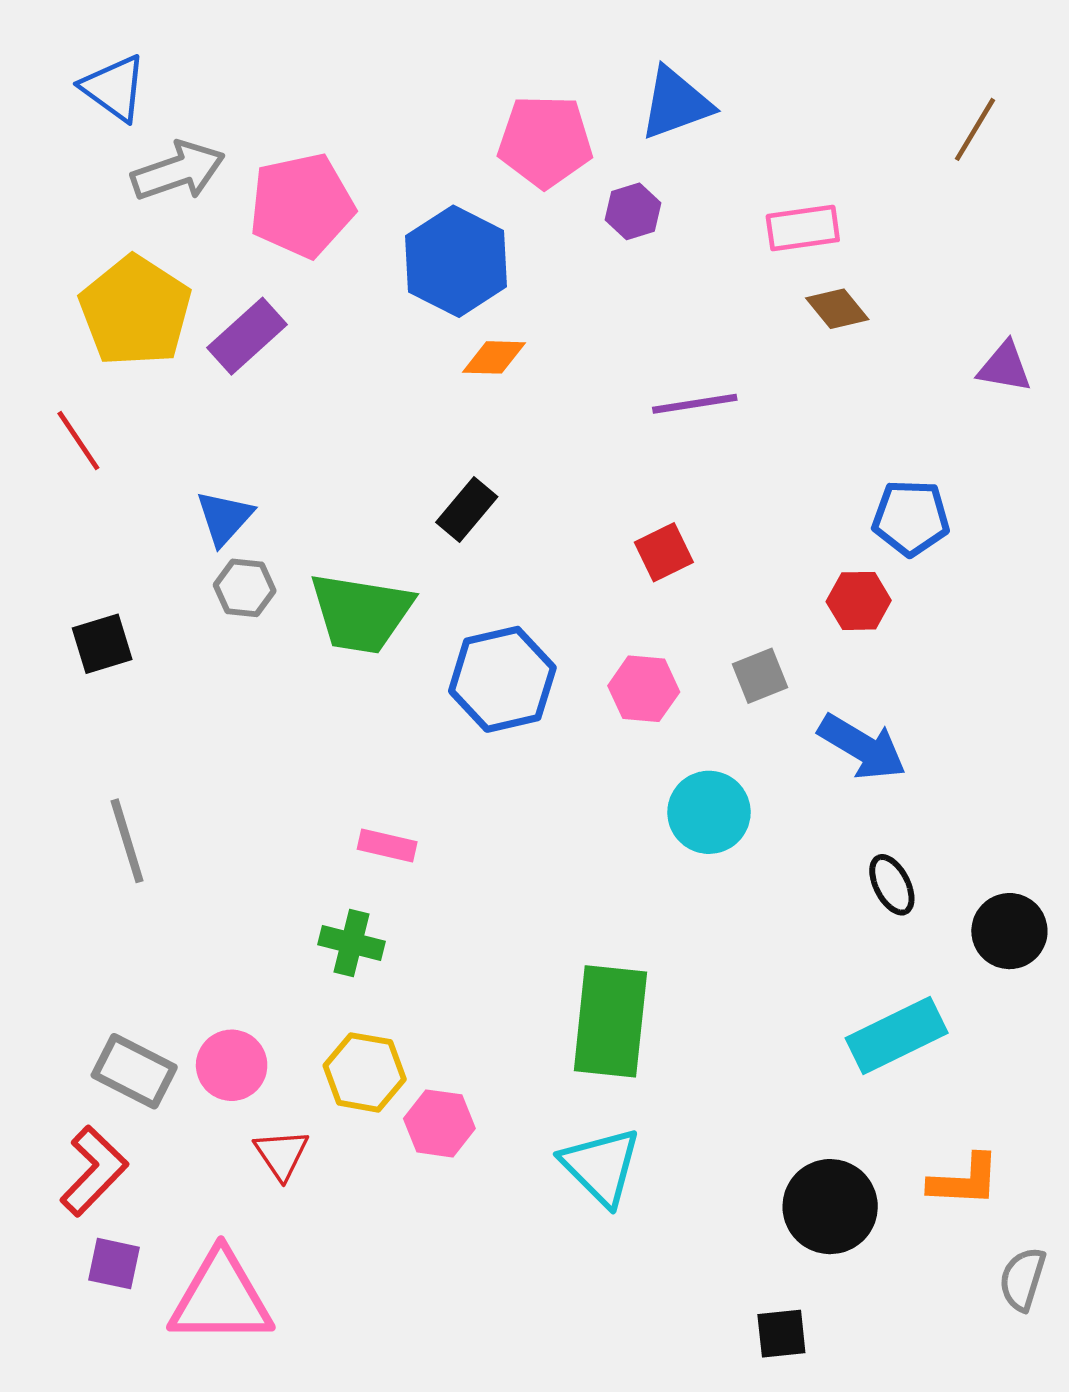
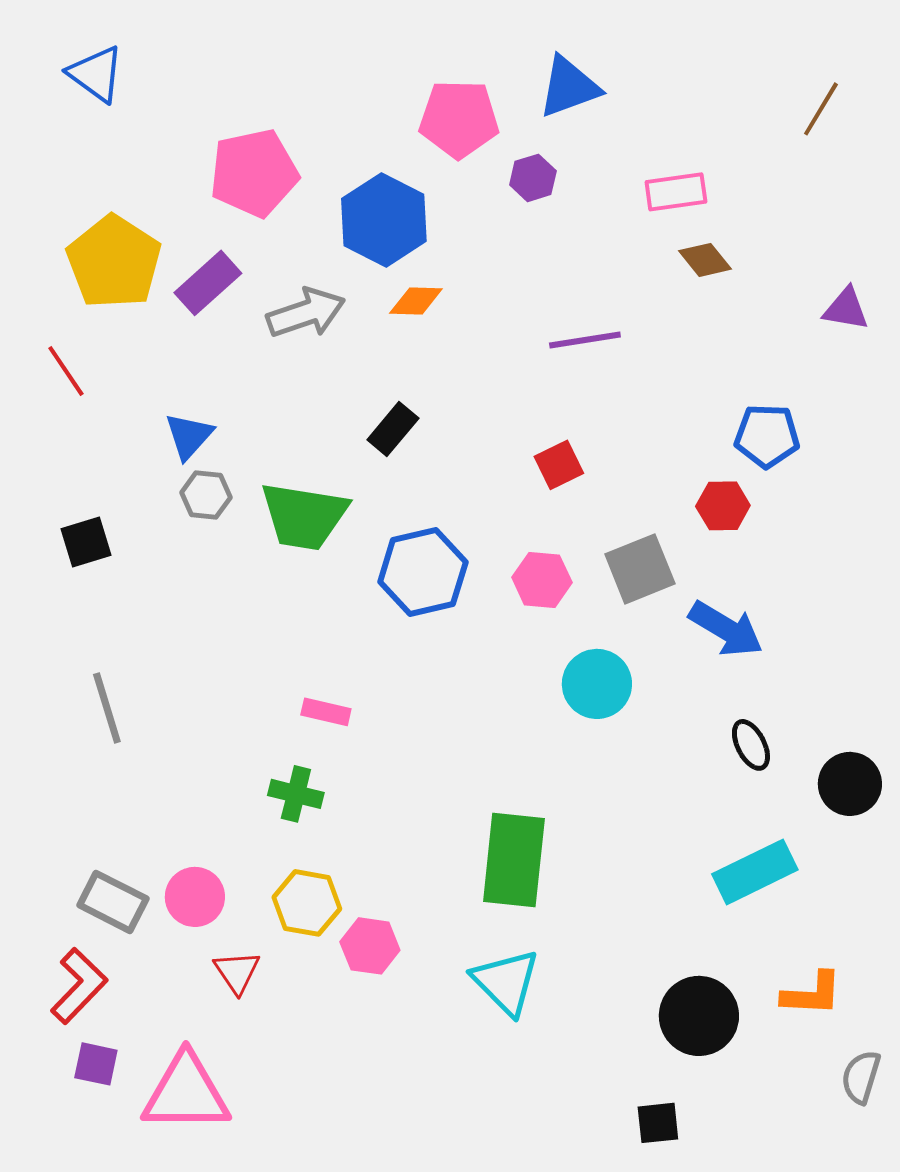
gray arrow: (178, 171) -> (306, 313), moved
gray square: (760, 676) -> (640, 569), size x1.5

